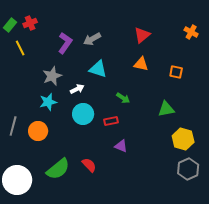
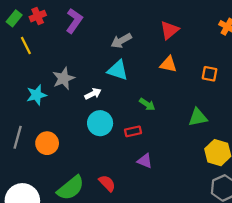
gray arrow: (92, 39) -> (121, 41), moved
purple L-shape: (65, 43) -> (74, 21), moved
cyan star: (48, 102) -> (36, 95), moved

